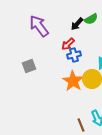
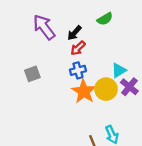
black arrow: (77, 24) -> (74, 33), moved
blue cross: (74, 55) -> (78, 70), moved

